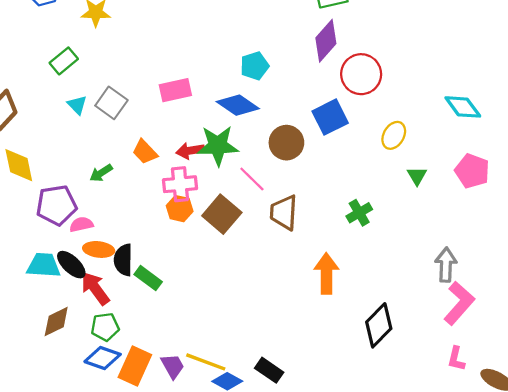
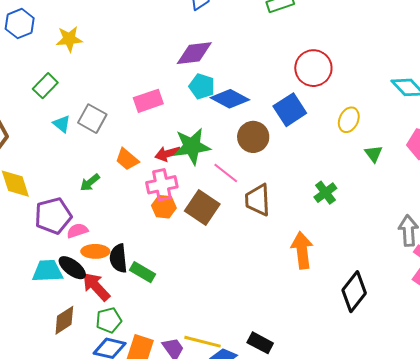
purple diamond: (326, 41) -> (194, 53), moved, turned 48
cyan pentagon: (255, 66) -> (202, 86), moved, turned -30
blue diamond: (238, 105) -> (230, 99), moved

